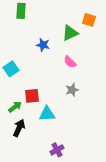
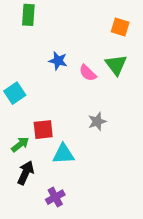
green triangle: (70, 33) -> (116, 65), moved, turned -42
pink semicircle: (70, 62) -> (88, 73), moved
purple cross: (57, 150) -> (55, 197), moved

